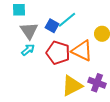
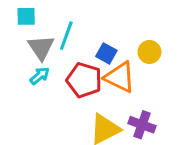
cyan line: (67, 20) -> (66, 36), moved, turned -30
blue square: (52, 26) -> (106, 53), moved

